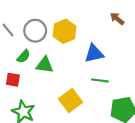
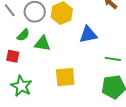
green line: (100, 80) -> (113, 59), moved
yellow square: (71, 101) -> (65, 77), turned 30

